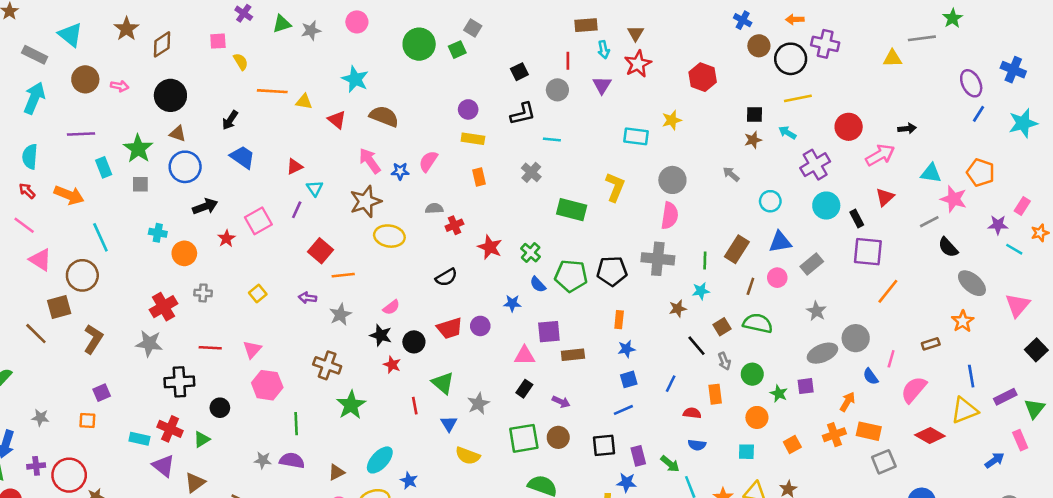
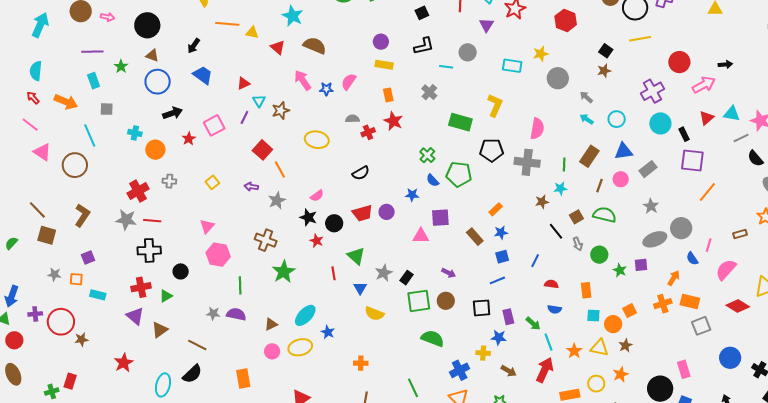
gray circle: (557, 90) -> (468, 52), moved
black square: (754, 115) -> (606, 51), turned 32
cyan arrow: (787, 133) -> (587, 119), moved
purple line: (81, 134) -> (92, 52), moved
green star: (138, 149) -> (121, 66), size x0.6
cyan triangle: (931, 173) -> (732, 114), moved
gray circle: (672, 180) -> (558, 78), moved
gray square: (140, 184) -> (107, 109), moved
brown star: (366, 201) -> (281, 111), moved, size x0.7
red star: (490, 247) -> (393, 121), moved
black pentagon: (612, 271) -> (492, 150), moved
orange line: (343, 275) -> (280, 170), turned 66
brown square: (59, 307) -> (47, 235), moved, turned 30
orange rectangle: (619, 320) -> (496, 209), turned 40
red line: (210, 348) -> (152, 221), moved
brown rectangle: (573, 355) -> (475, 237), moved, turned 54
black rectangle: (524, 389) -> (406, 278), moved
orange rectangle: (715, 394) -> (586, 290), moved
orange circle: (757, 417) -> (613, 324), moved
gray star: (40, 418) -> (54, 275), moved
red cross: (170, 429) -> (141, 287), turned -36
cyan rectangle: (139, 439) -> (98, 295), moved

